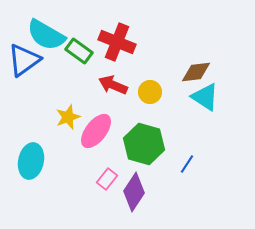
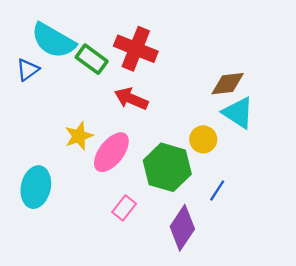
blue triangle: (24, 60) -> (28, 70), size x0.6
yellow circle: (150, 92) -> (203, 139), moved
purple diamond: (134, 192) -> (182, 228), moved

